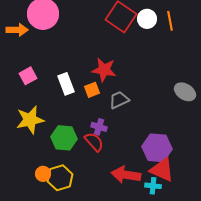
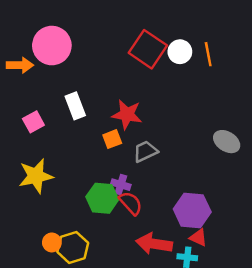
white rectangle: (66, 84) -> (75, 106), moved
green hexagon: (64, 138) -> (102, 198), moved
red semicircle: (94, 142) -> (131, 203), moved
red triangle: (162, 170) -> (198, 238), size x0.6

